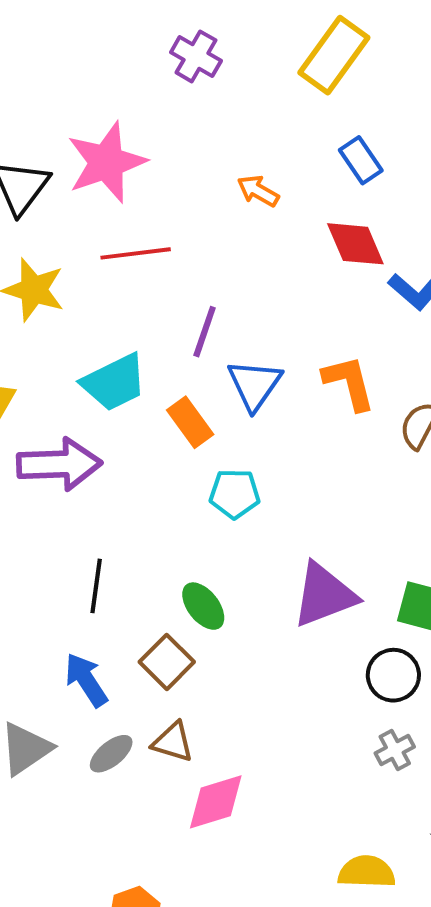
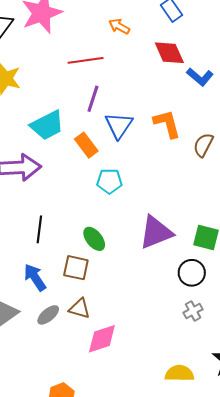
red line: (136, 253) -> (86, 60), moved
brown square: (167, 662) -> (76, 268), turned -32

